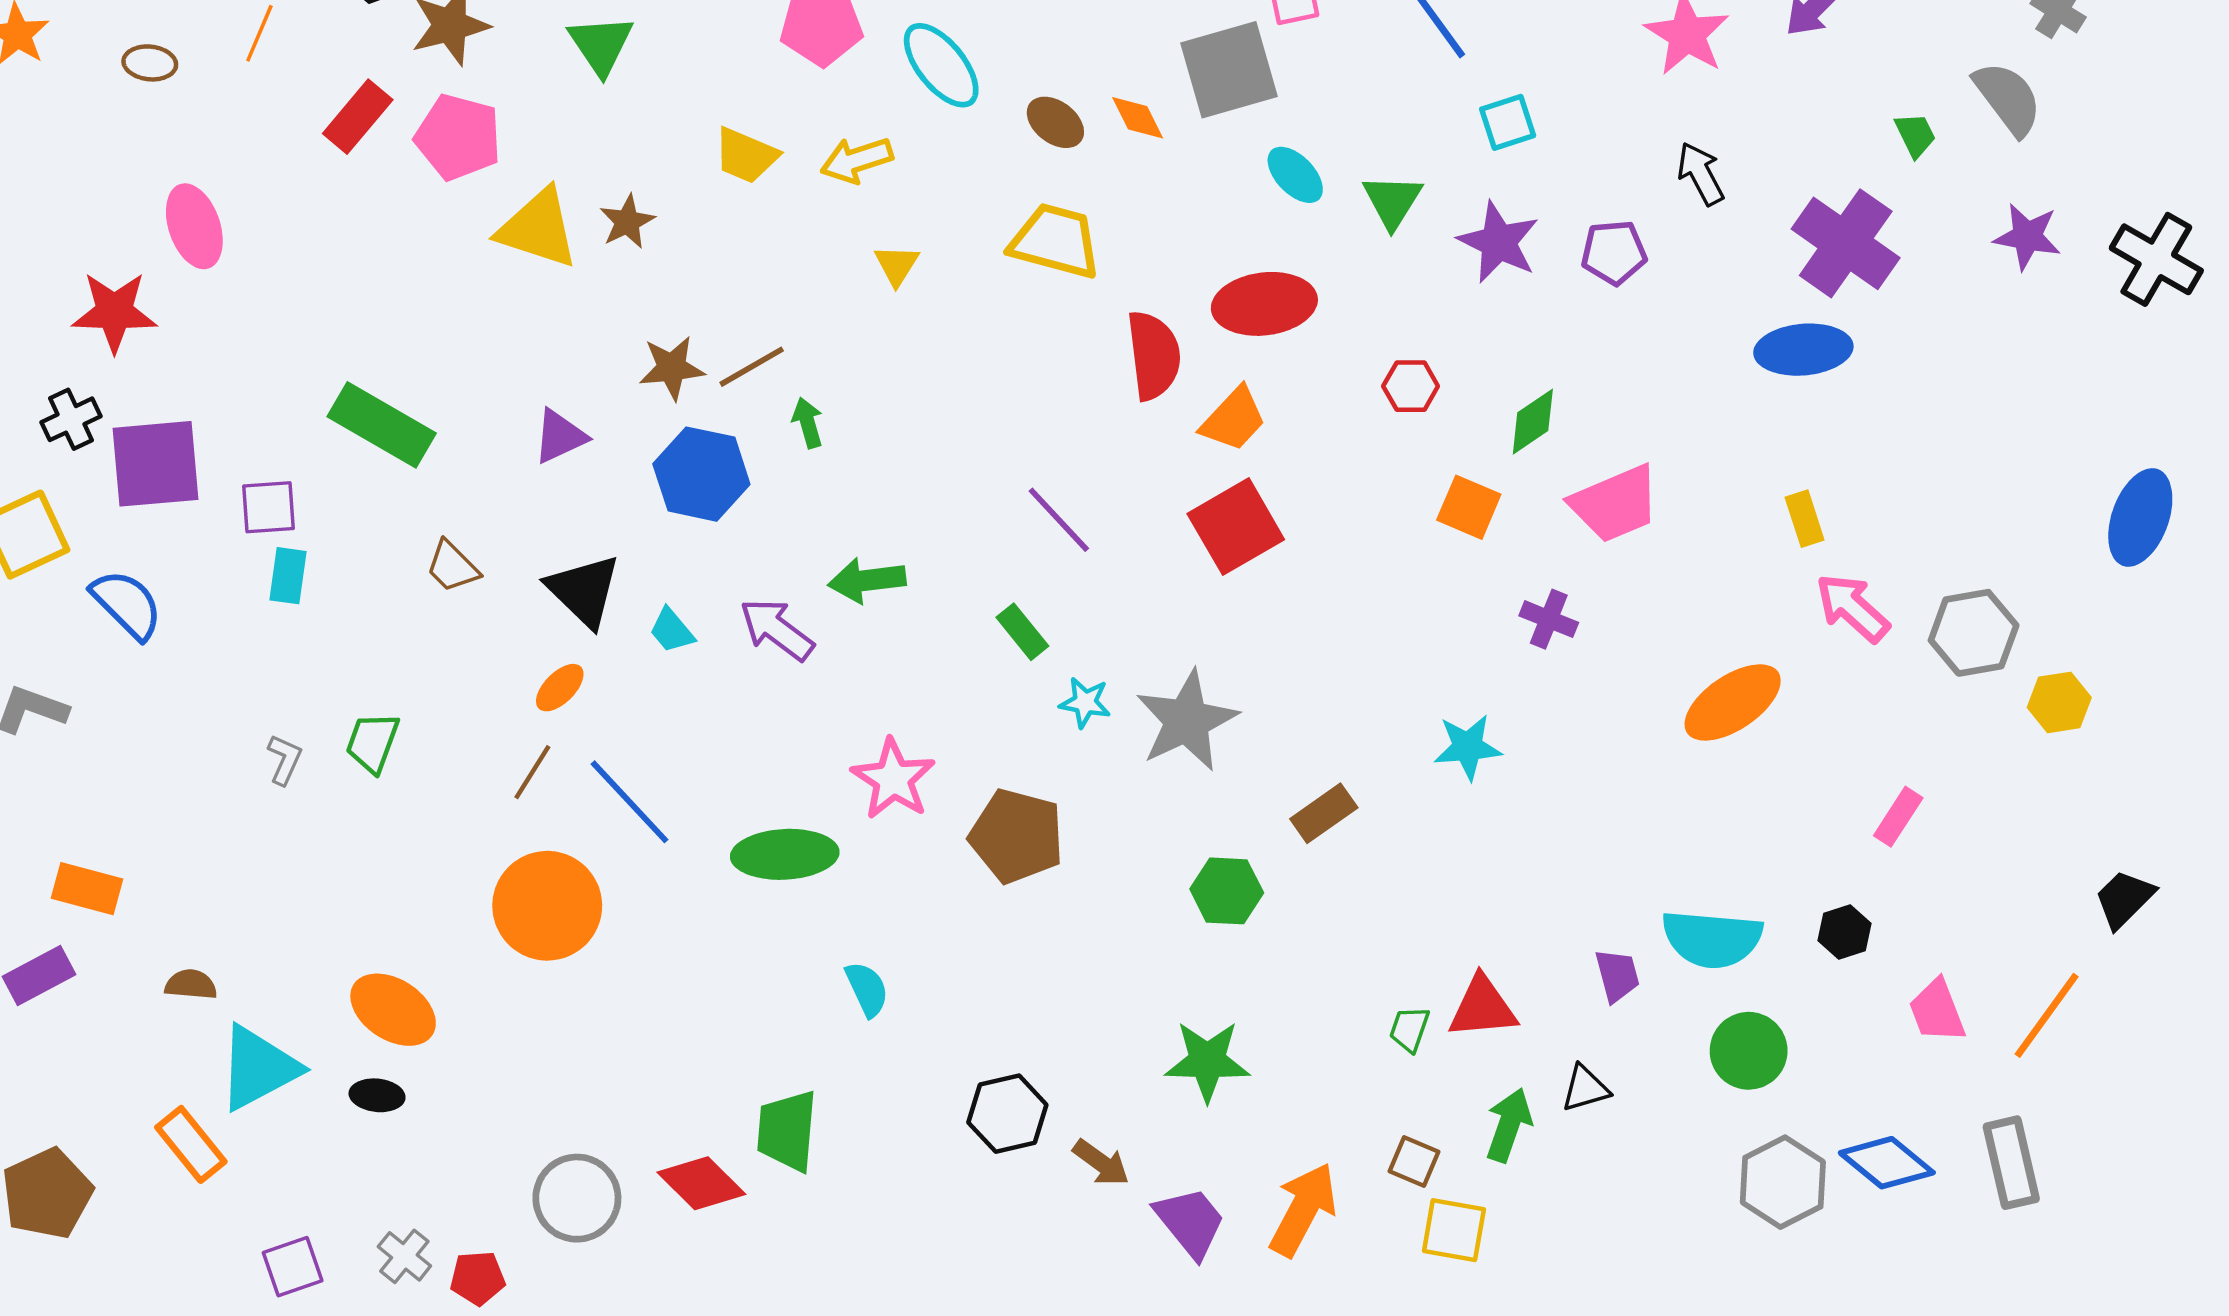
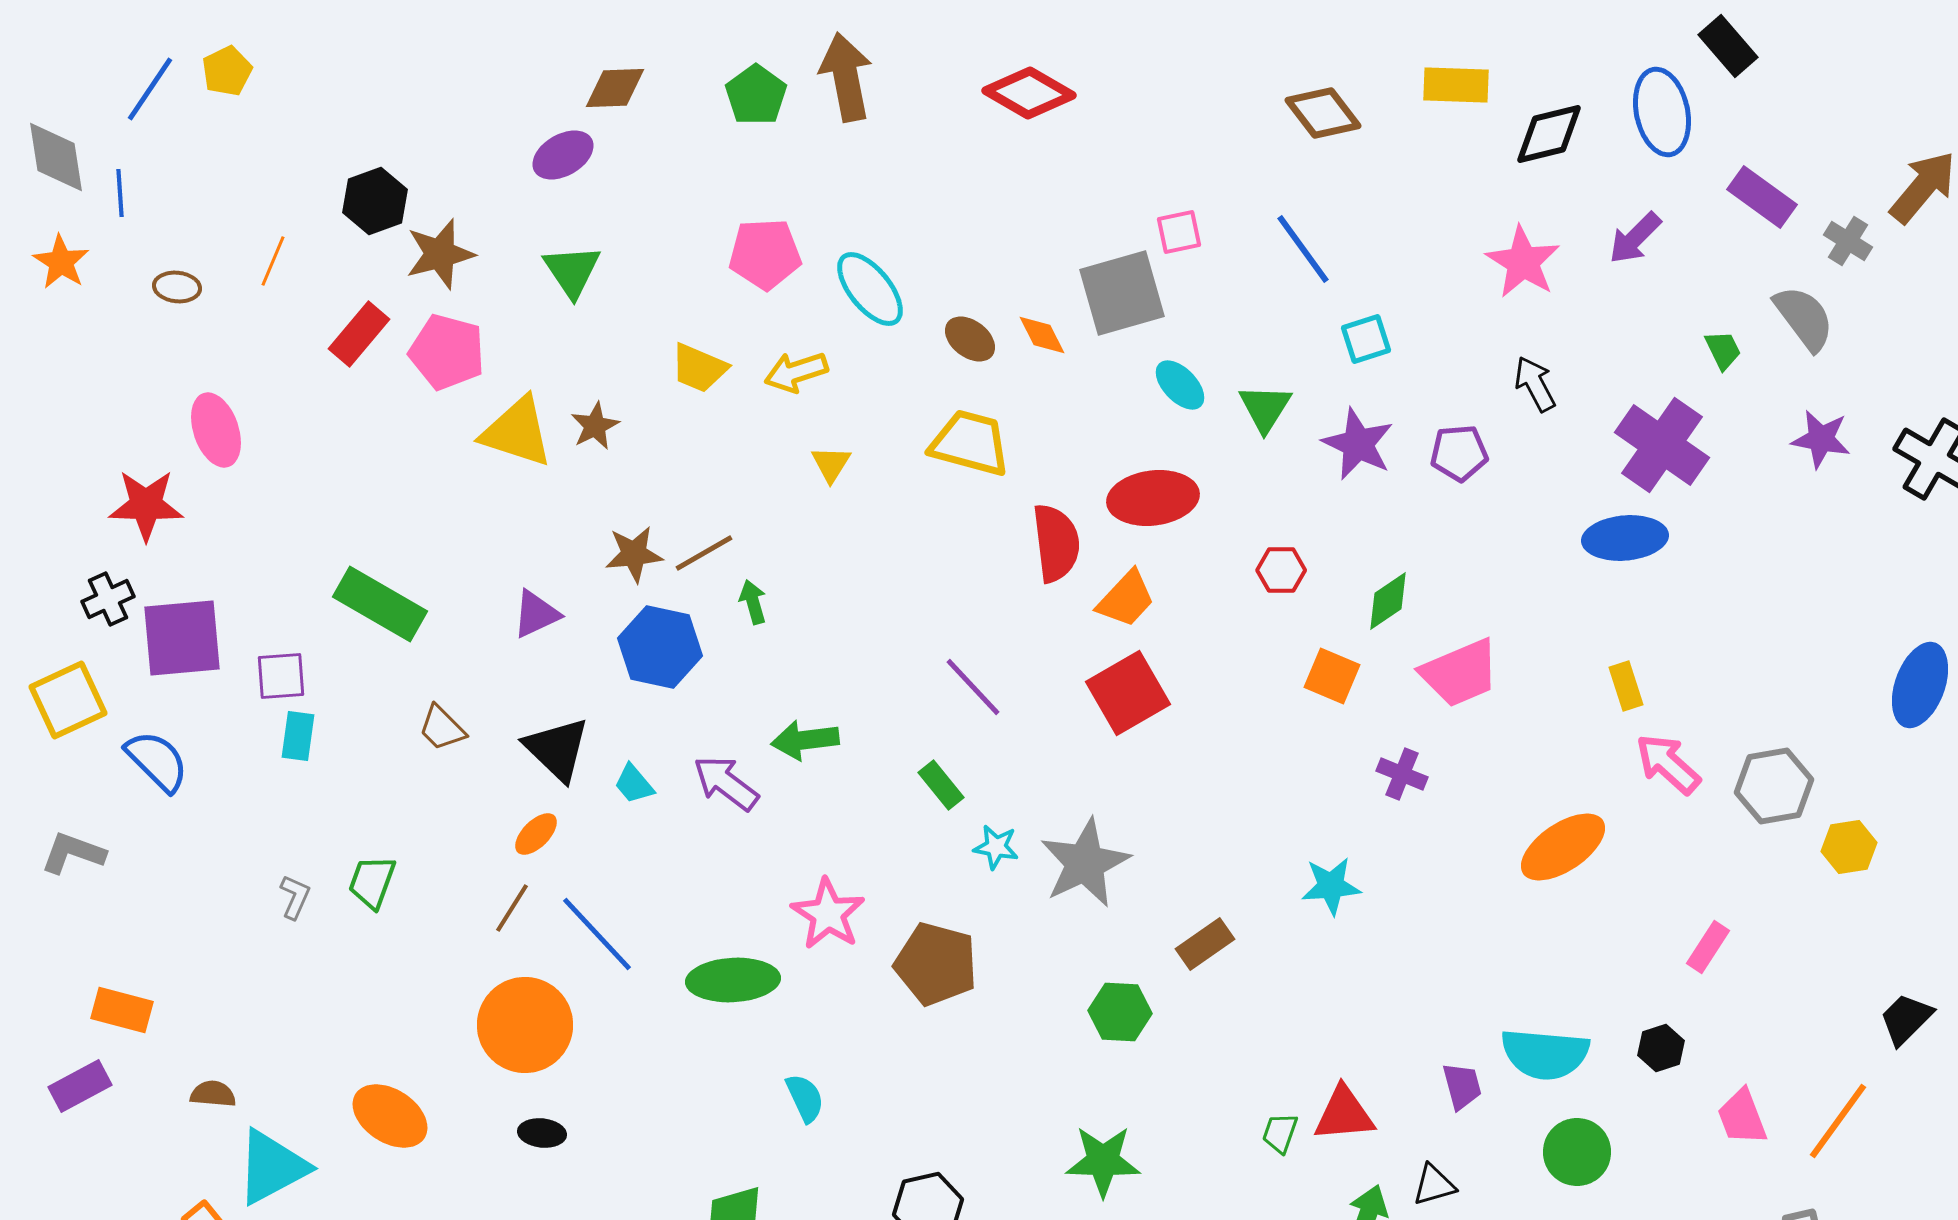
black ellipse: (377, 1095) -> (542, 1133), moved

